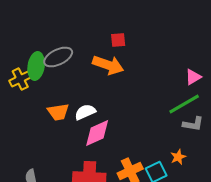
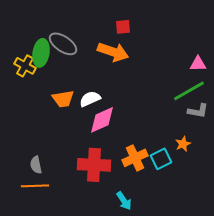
gray ellipse: (58, 57) -> (63, 44), turned 60
pink triangle: (193, 77) -> (198, 64), turned 30
yellow cross: (20, 79) -> (25, 66), turned -35

